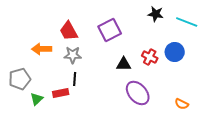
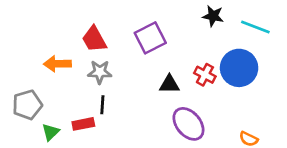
blue circle: (175, 52) -> (239, 68), size x1.4

